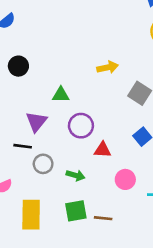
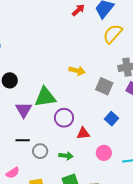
yellow arrow: (108, 67) -> (77, 71), turned 35
green triangle: (61, 95) -> (45, 97), size x1.6
purple triangle: (36, 122) -> (24, 110), moved

